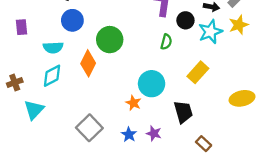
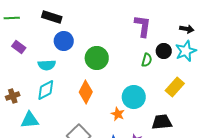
black circle: (185, 20) -> (164, 51), moved
purple rectangle: (21, 27) -> (19, 47), turned -48
orange diamond: (88, 63) -> (86, 92), moved
cyan triangle: (34, 110) -> (30, 120), turned 42
black trapezoid: (183, 112) -> (162, 122), turned -80

